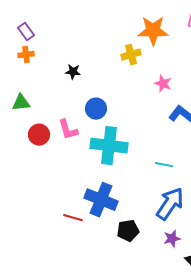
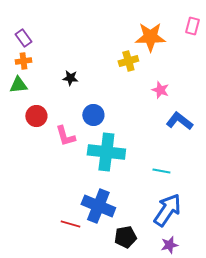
green triangle: (21, 103) -> (18, 85), moved
red circle: (39, 135) -> (36, 116), moved

